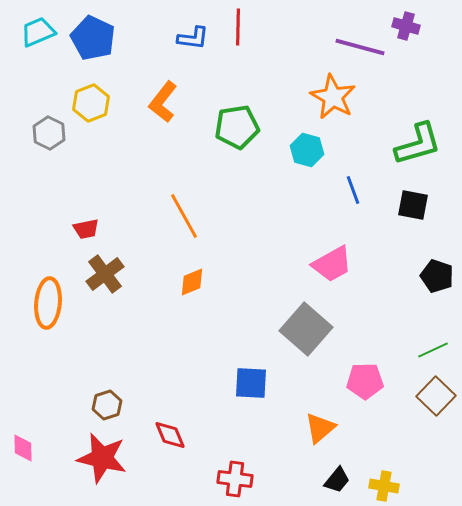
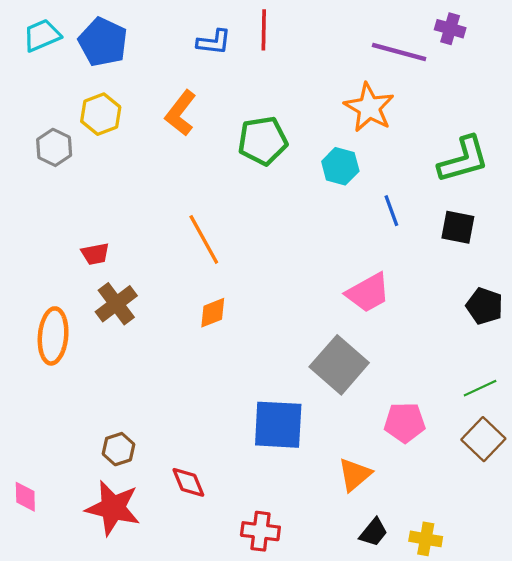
blue square: (251, 383) -> (278, 425), size x1.4

